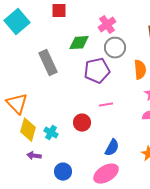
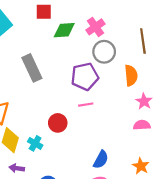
green diamond: (79, 43) -> (64, 30), moved
pink line: (106, 105) -> (86, 105), moved
red circle: (82, 123) -> (58, 123), moved

